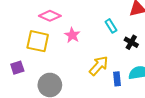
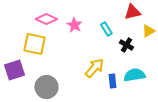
pink star: (72, 35) -> (74, 25), moved
purple square: (17, 68) -> (14, 70), size x1.5

